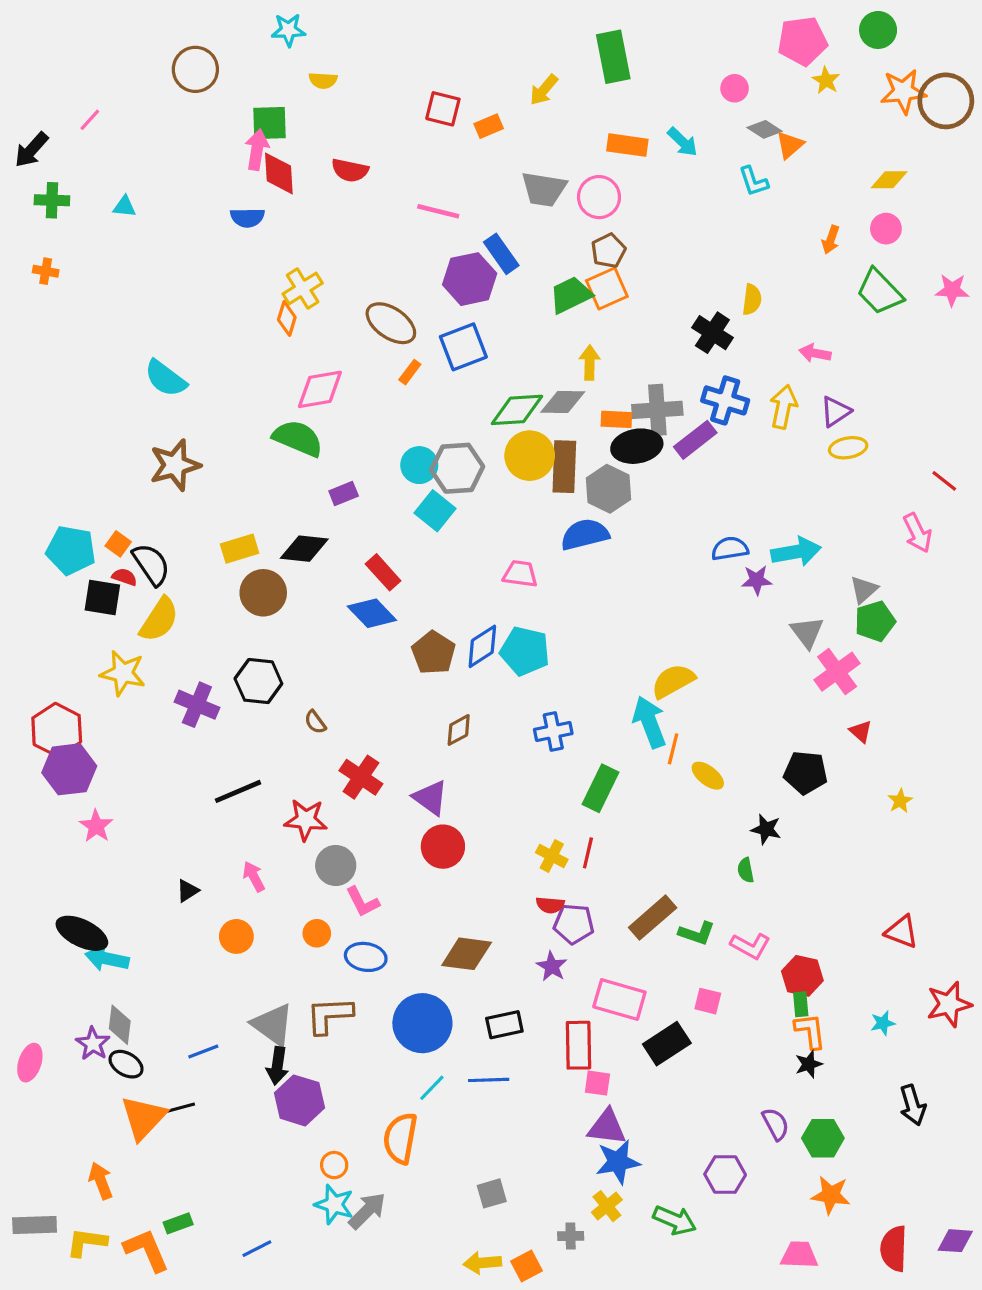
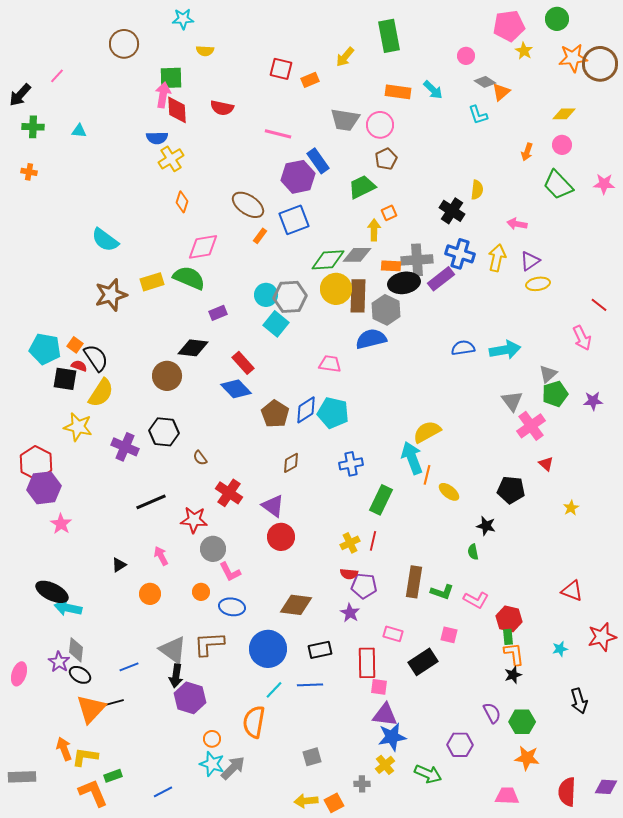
yellow cross: (303, 289) -> (171, 159), moved
orange square: (607, 289) -> (389, 213), moved, size x0.6
yellow rectangle: (240, 549) -> (152, 282), moved
purple star: (757, 580) -> (593, 401), moved
yellow cross: (552, 856) -> (350, 543), turned 36
brown rectangle: (653, 918) -> (414, 582), turned -40
pink rectangle: (619, 1000) -> (393, 634), size x0.6
yellow L-shape: (87, 1242) -> (85, 757), moved

